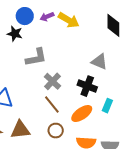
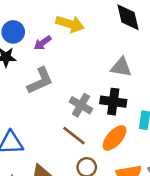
purple arrow: (47, 17) -> (43, 43), moved
gray cross: (53, 81) -> (81, 105), moved

